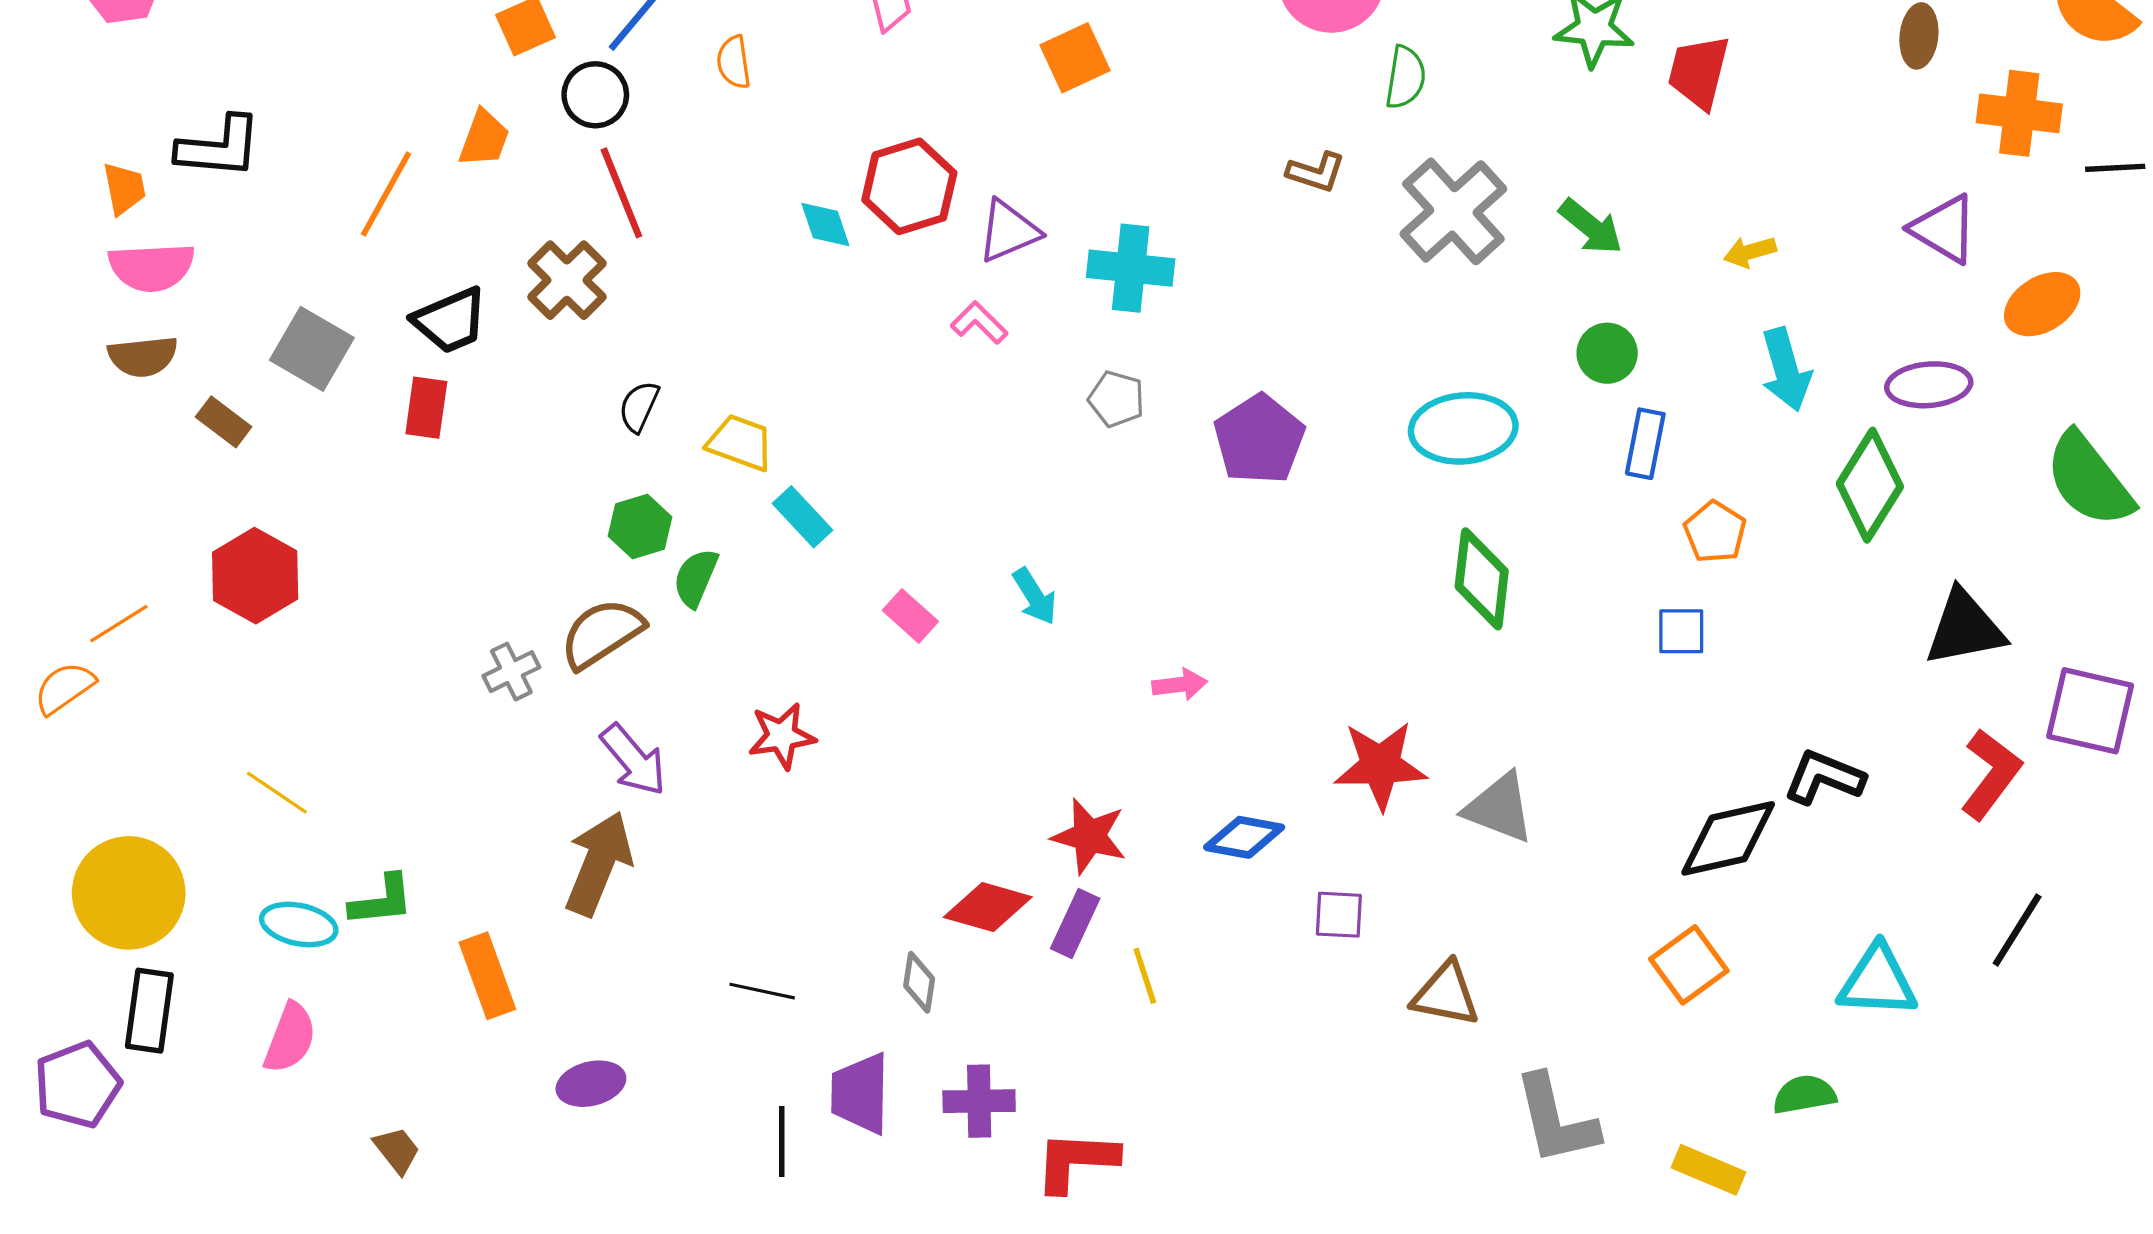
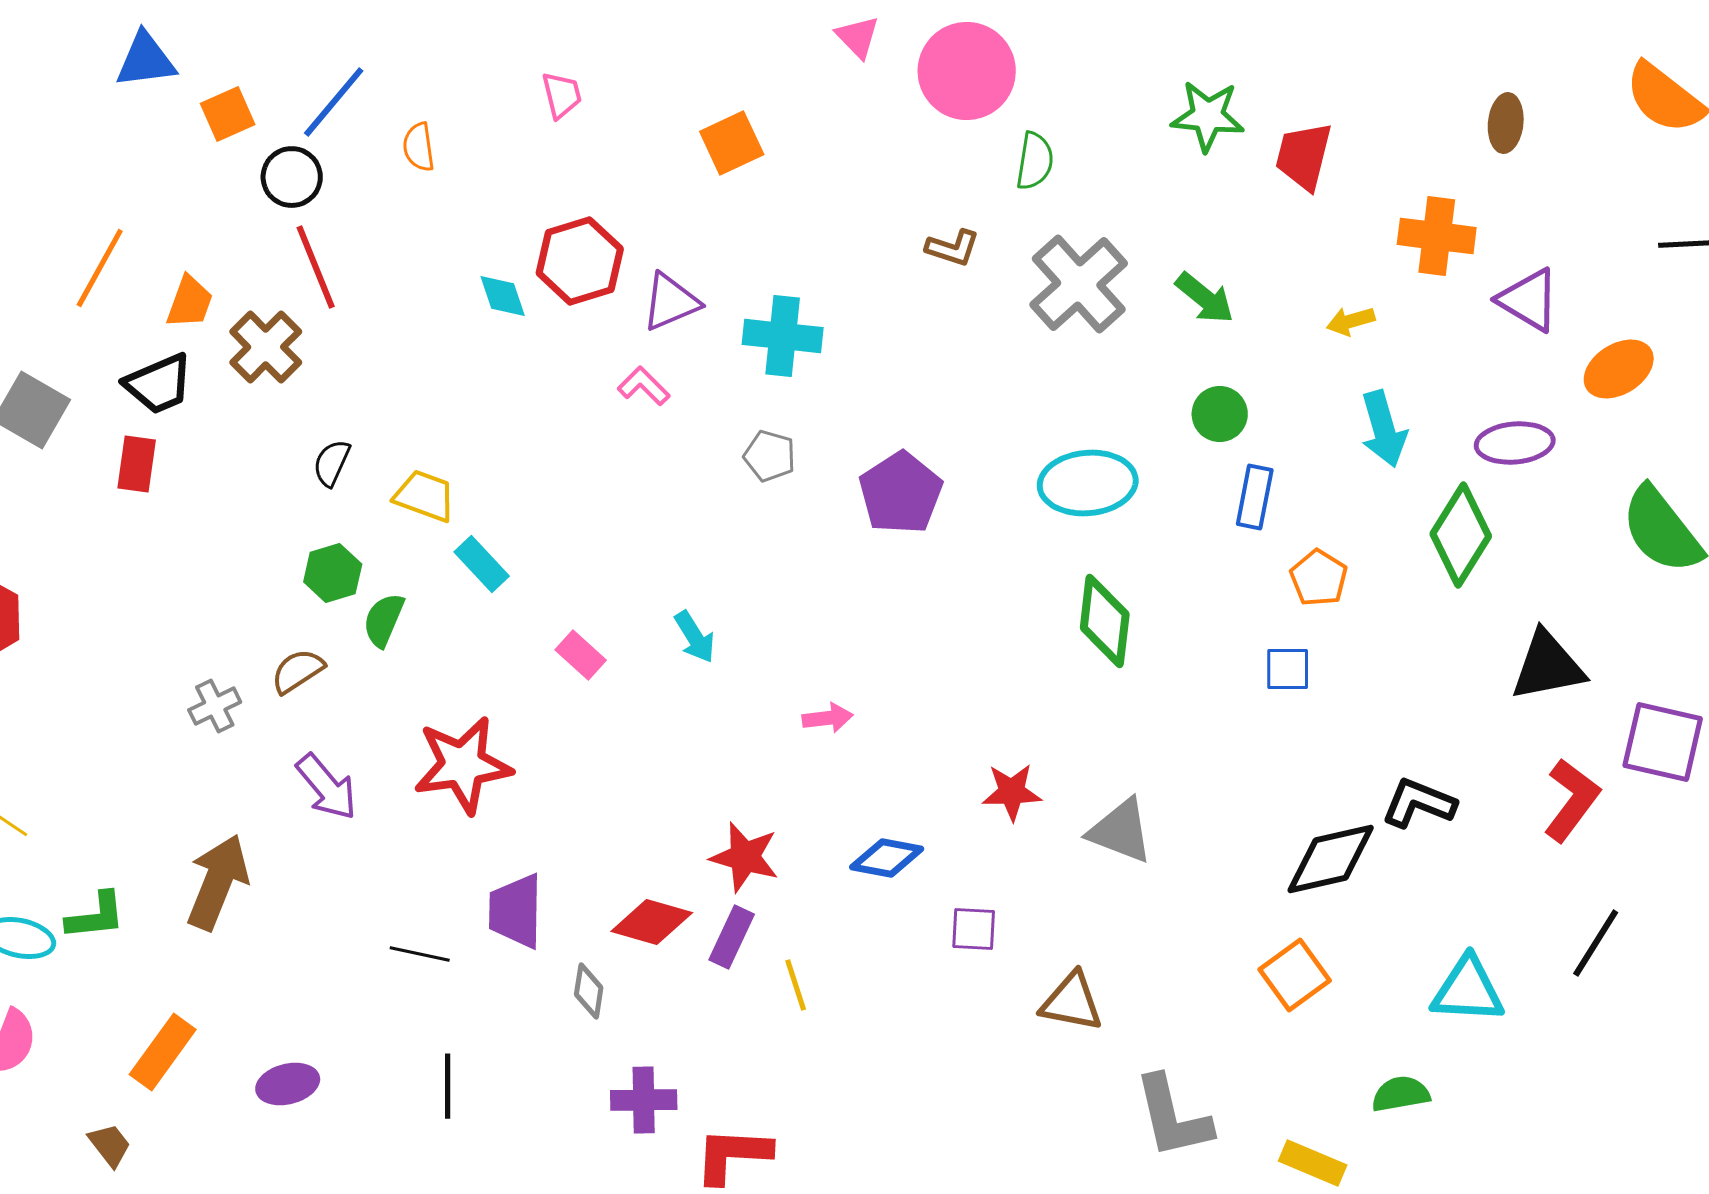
orange cross: (2019, 113) -> (1437, 236), moved
orange trapezoid: (484, 138) -> (190, 302), moved
brown semicircle: (602, 633) -> (298, 671), size x0.7
red star: (782, 736) -> (463, 765), size x1.6
red star: (1380, 765) -> (1012, 792), size x0.7
brown arrow: (599, 863) -> (218, 882), moved
orange rectangle: (487, 976) -> (163, 1052), moved, turned 56
black line: (762, 991) -> (420, 954), moved
purple trapezoid: (860, 1094) -> (516, 911), moved
black line: (782, 1141) -> (448, 1086), moved

